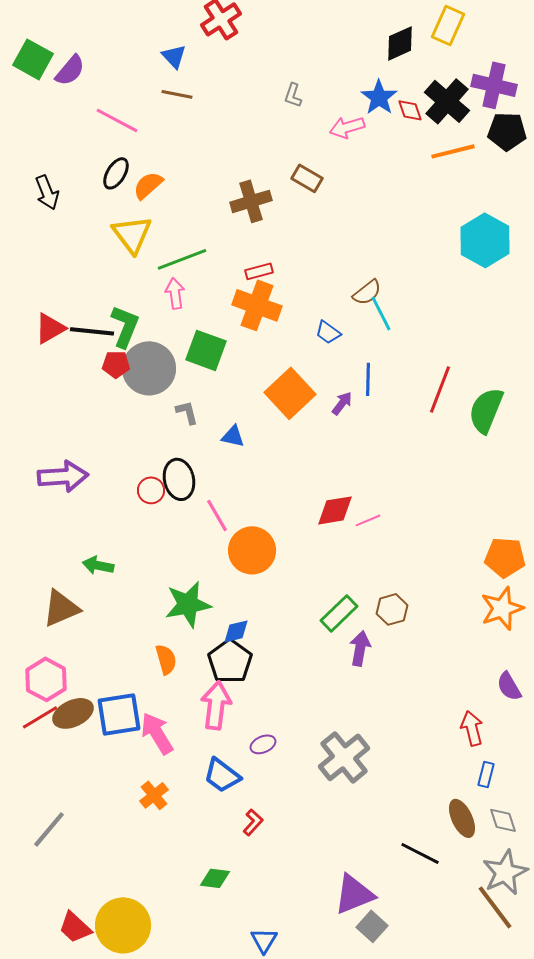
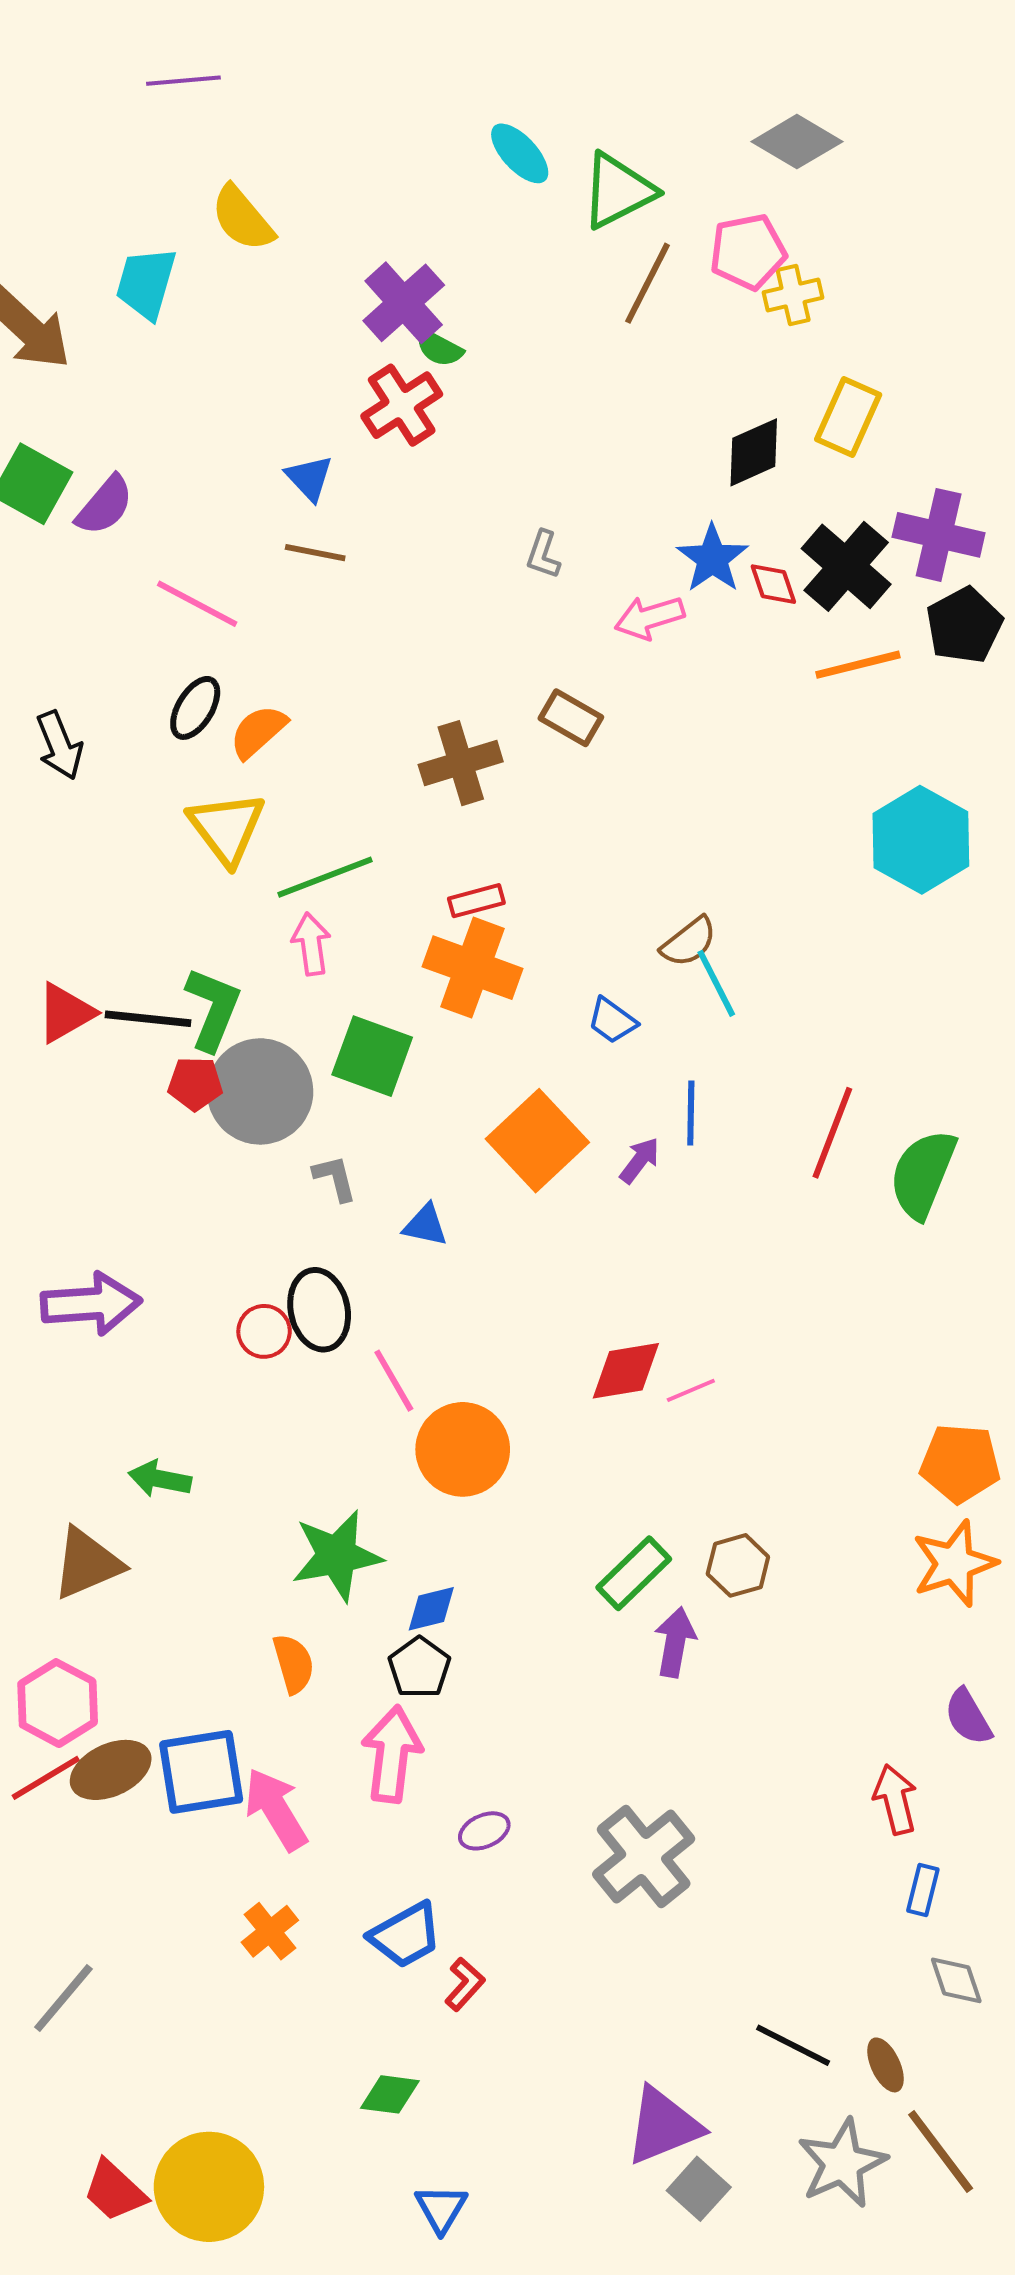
black pentagon: (507, 131) -> (964, 625), turned -30
black pentagon: (230, 661) -> (419, 1668), size x0.7
blue trapezoid: (222, 775) -> (406, 1935), moved, turned -66
brown ellipse: (462, 818) -> (885, 2065), moved, size x0.7
gray star: (505, 872) -> (842, 2163), moved
blue triangle: (264, 940) -> (441, 2208), moved

